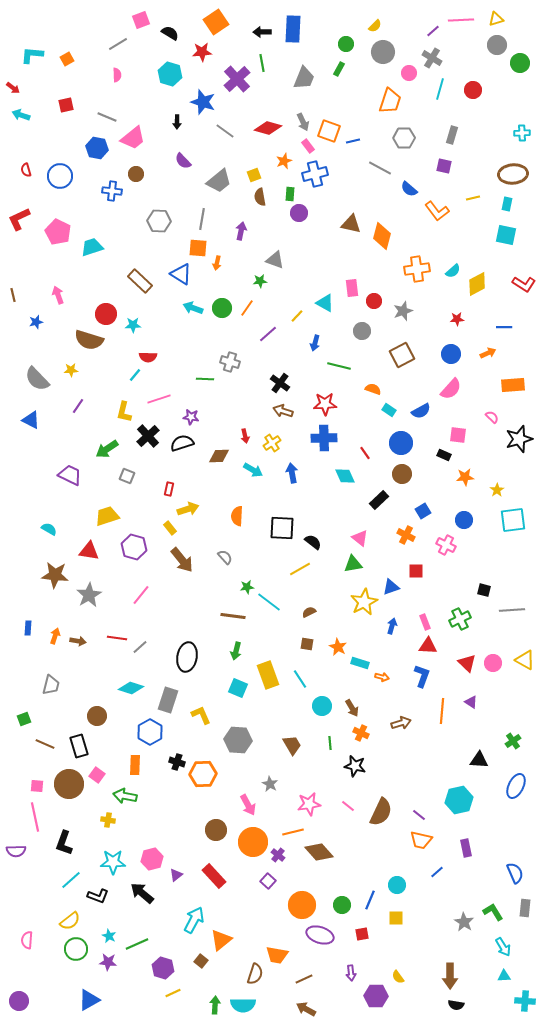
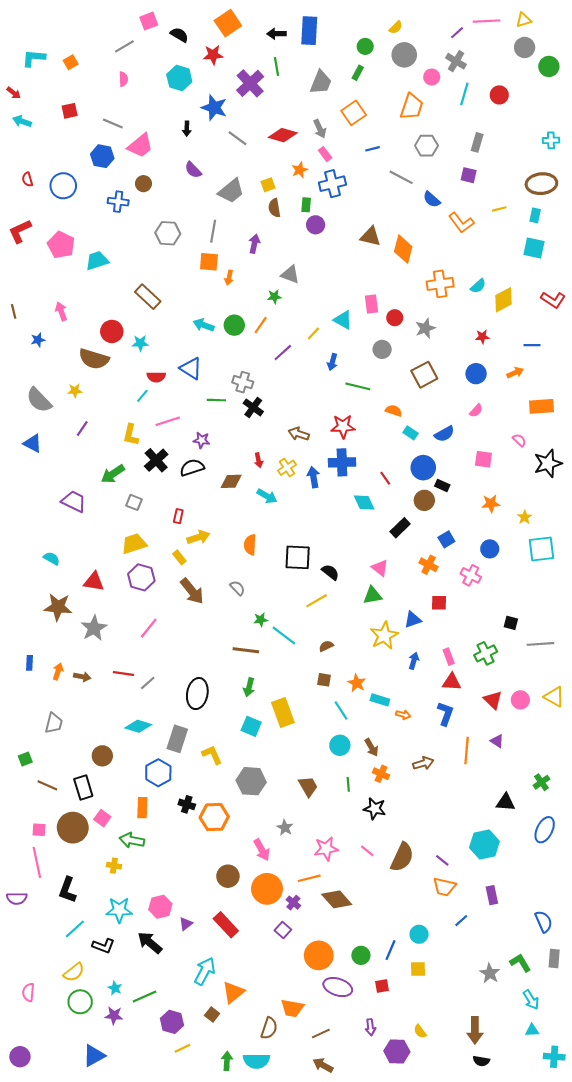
orange square: (329, 131) -> (354, 113), moved, turned 35
blue triangle: (181, 274) -> (191, 368), moved
black cross: (280, 383) -> (253, 407), moved
pink semicircle: (451, 389) -> (476, 411), size x0.6
black rectangle: (444, 455) -> (442, 486), moved
blue arrow: (292, 473) -> (313, 477), moved
yellow trapezoid: (107, 516) -> (134, 544), moved
cyan line: (300, 679) -> (341, 710), moved

